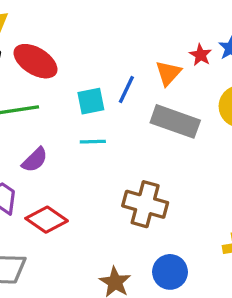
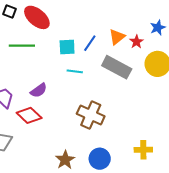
red star: (200, 55) -> (136, 42), moved
cyan line: (93, 142) -> (75, 71), moved
purple semicircle: (35, 160) -> (39, 90), moved

